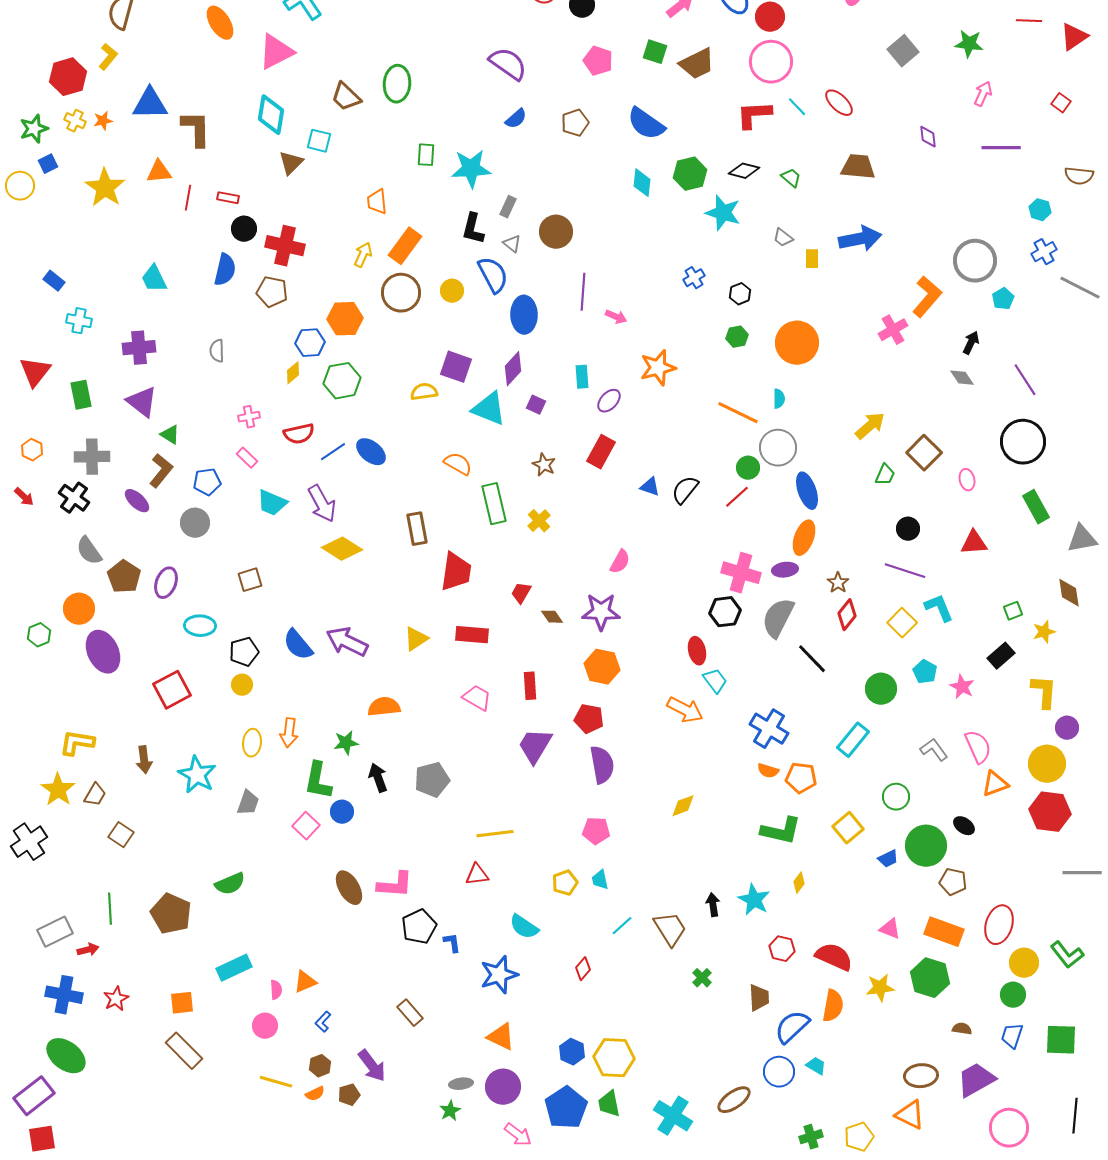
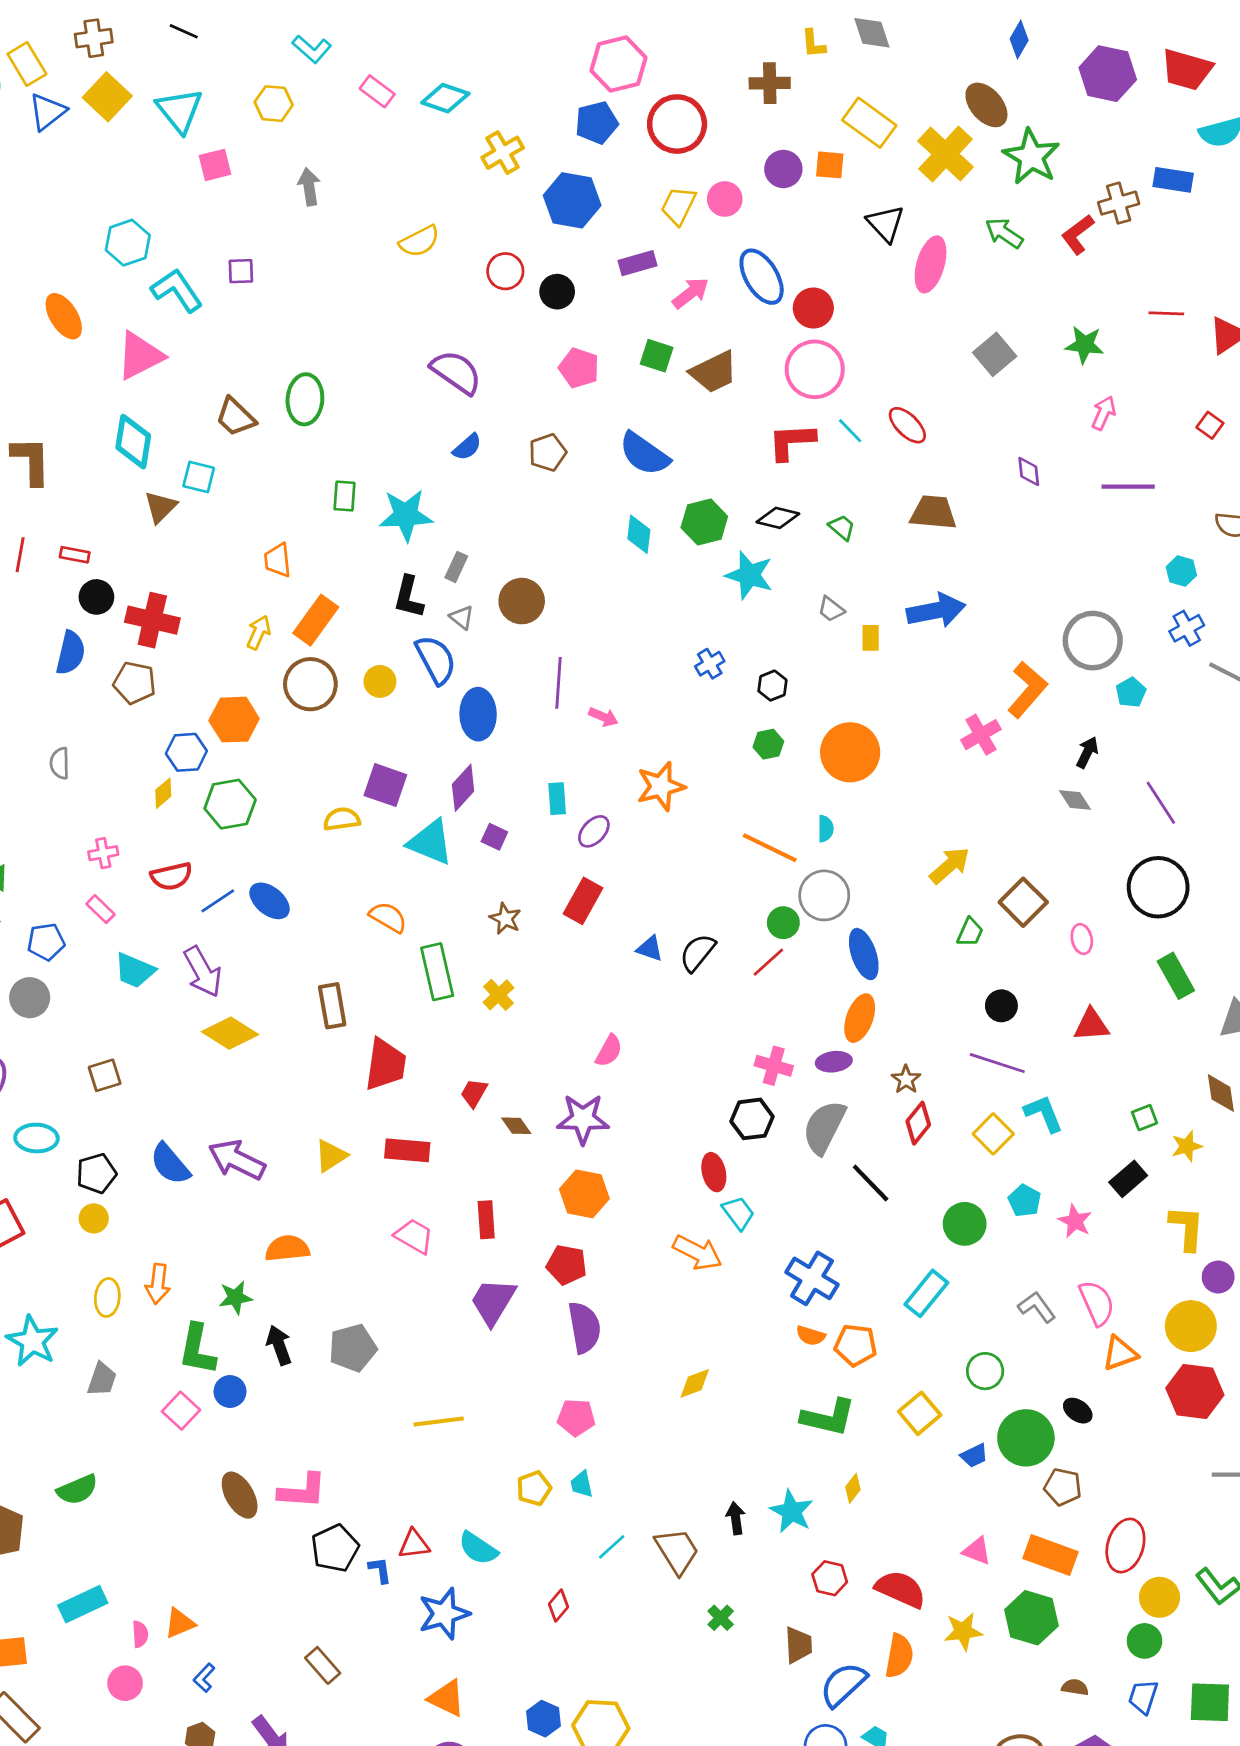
pink cross: (741, 573) -> (774, 1066), size x0.7
red triangle: (477, 875) -> (414, 1544), moved

